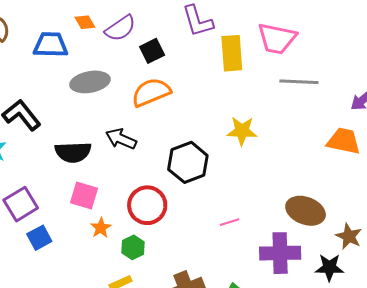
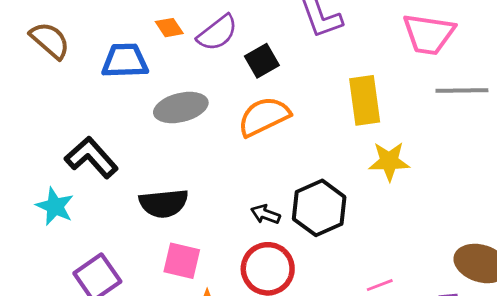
yellow rectangle: (232, 53) -> (365, 100), moved
black arrow: (121, 139) -> (265, 214), moved, size x0.7

